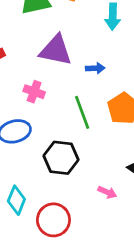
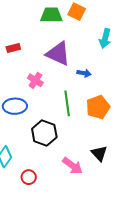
pink arrow: (107, 192) -> (72, 166), size x1.5
red circle: (53, 220) -> (29, 177), size x0.6

